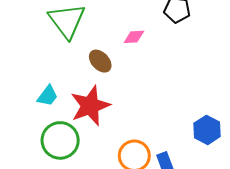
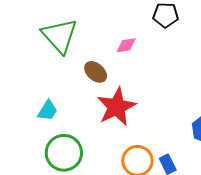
red star: (90, 106) -> (116, 107), moved

